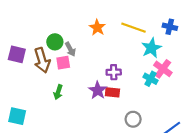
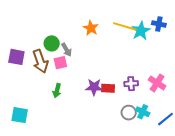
cyan star: (151, 48) -> (141, 31), moved
pink cross: (163, 69) -> (157, 83), moved
purple cross: (114, 72) -> (131, 84), moved
cyan cross: (151, 79) -> (143, 112), moved
purple star: (98, 90) -> (94, 87), turned -30

